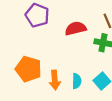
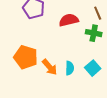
orange arrow: (55, 80) -> (50, 67), turned -36

